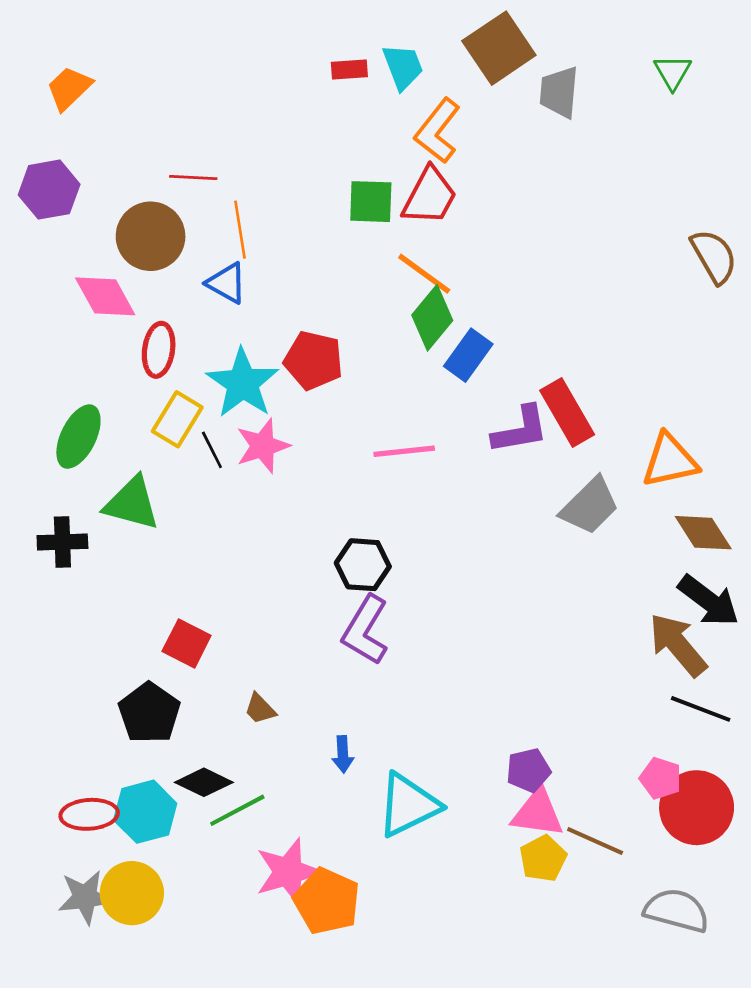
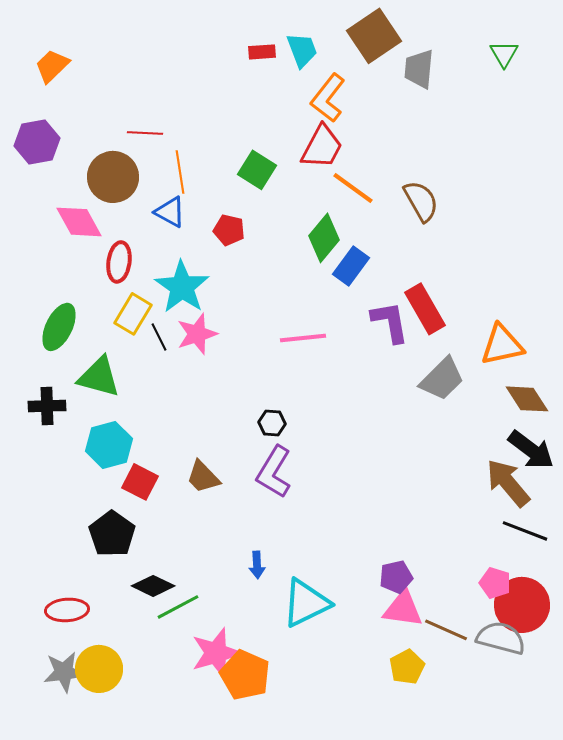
green square: (371, 202) -> (257, 170), moved, turned 30
brown semicircle: (714, 256) -> (421, 201), moved
orange line: (424, 274) -> (353, 188), moved
red pentagon: (313, 360) -> (229, 230), moved, size x0.7
purple L-shape: (520, 430) -> (390, 322), turned -90
black hexagon: (363, 565) -> (272, 423), size x0.7
brown trapezoid: (260, 709) -> (203, 477), moved, size x1.4
cyan hexagon: (145, 812) -> (109, 445), moved
yellow pentagon: (543, 858) -> (407, 667), moved
gray semicircle: (677, 910) -> (501, 638), moved

